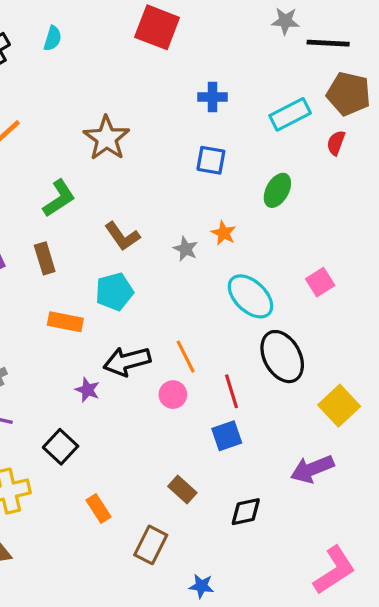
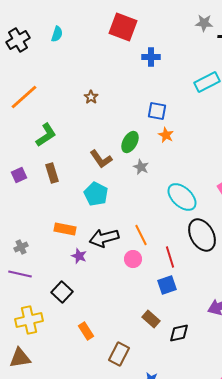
blue cross: (212, 97) -> (151, 57), moved
brown star: (106, 138) -> (91, 97), size x0.5
green ellipse: (277, 190) -> (130, 142), moved
green L-shape: (59, 198) -> (46, 135), moved
orange star: (224, 233) -> (166, 135), moved
cyan pentagon: (114, 292) -> (96, 194), turned -30
orange rectangle: (65, 322) -> (65, 229), moved
brown rectangle: (182, 489) -> (151, 319), moved

